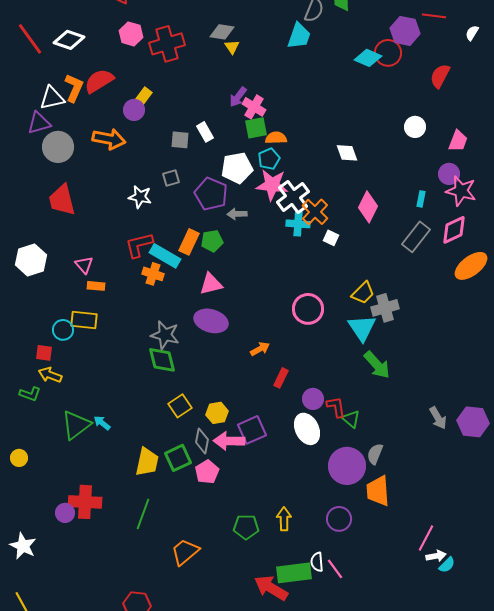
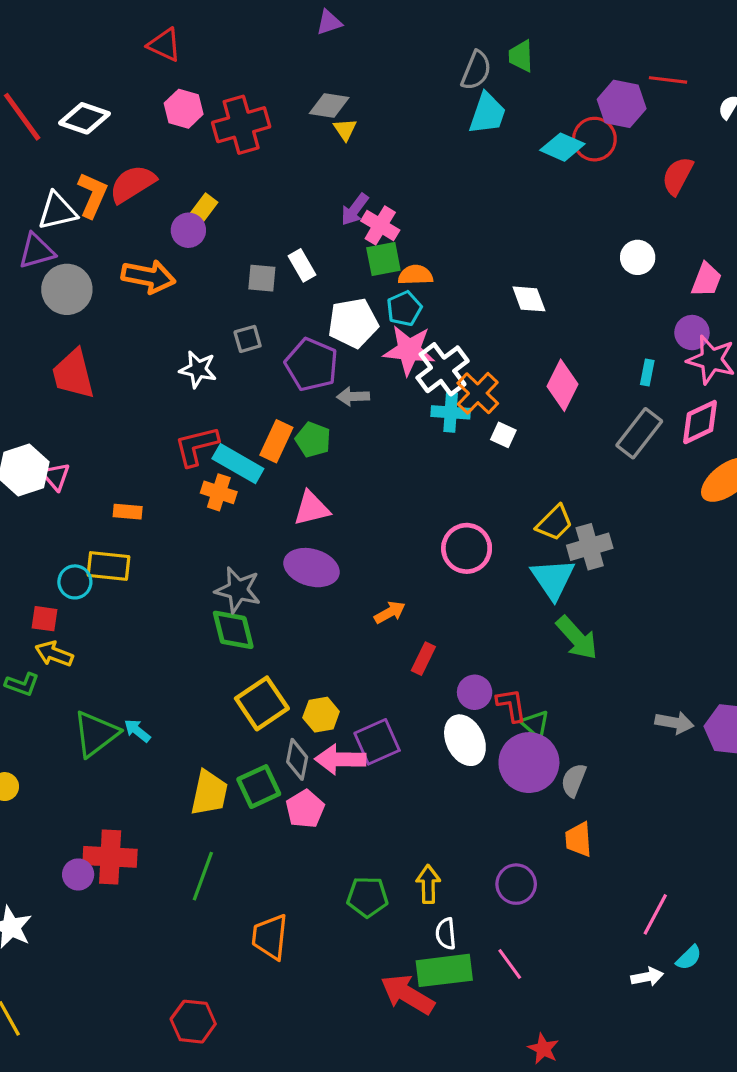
cyan trapezoid: (299, 36) -> (487, 114), moved
green pentagon: (212, 241) -> (313, 440), turned 30
pink triangle: (84, 265) -> (56, 476), moved
yellow square: (180, 406) -> (262, 703), size x1.4
gray arrow: (438, 418) -> (674, 723), turned -50
purple circle: (347, 466) -> (529, 763), moved
orange trapezoid: (378, 491) -> (578, 839), size x0.7
orange trapezoid: (185, 552) -> (270, 937), turned -44
white arrow: (436, 556) -> (647, 977), moved
white semicircle: (317, 562) -> (446, 934), moved

